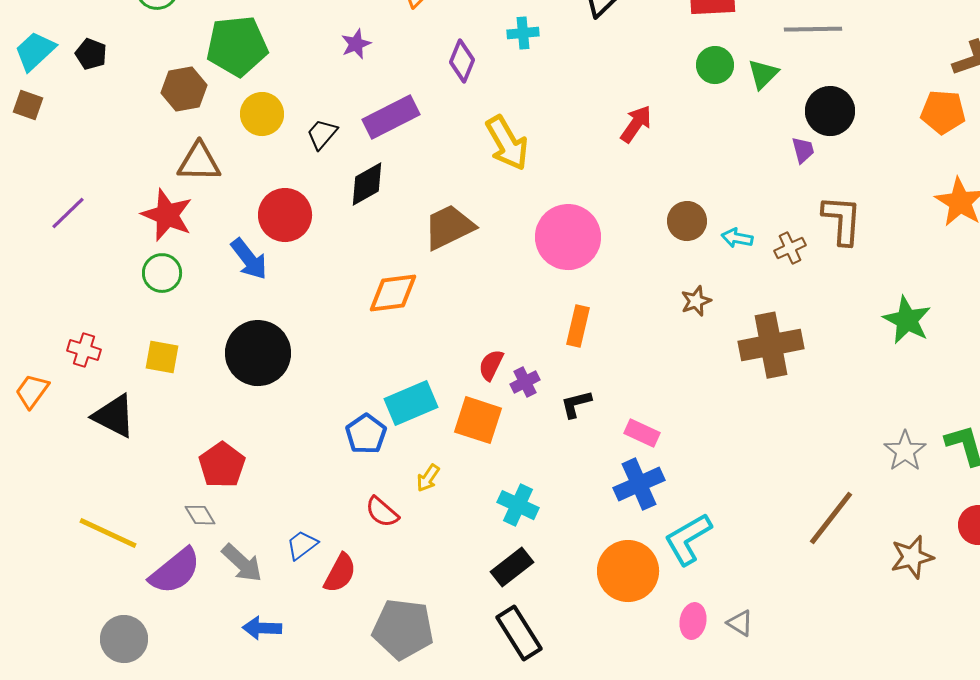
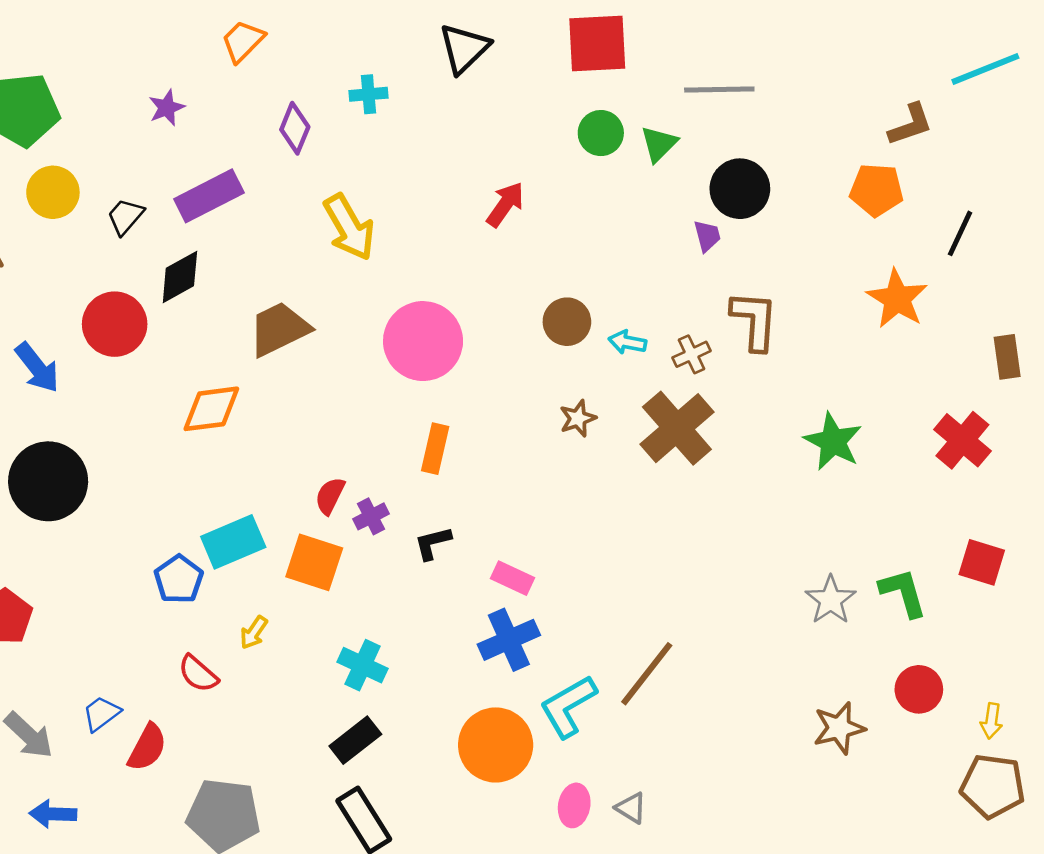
red circle: (285, 215) -> (115, 324), moved
brown cross: (771, 345) -> (677, 428), moved, turned -30
brown line: (831, 518) -> (647, 674), moved

